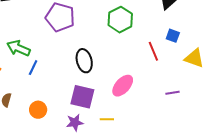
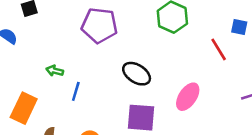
green arrow: (18, 48) -> (55, 71), size x0.6
black ellipse: (84, 61) -> (137, 74), turned -35

